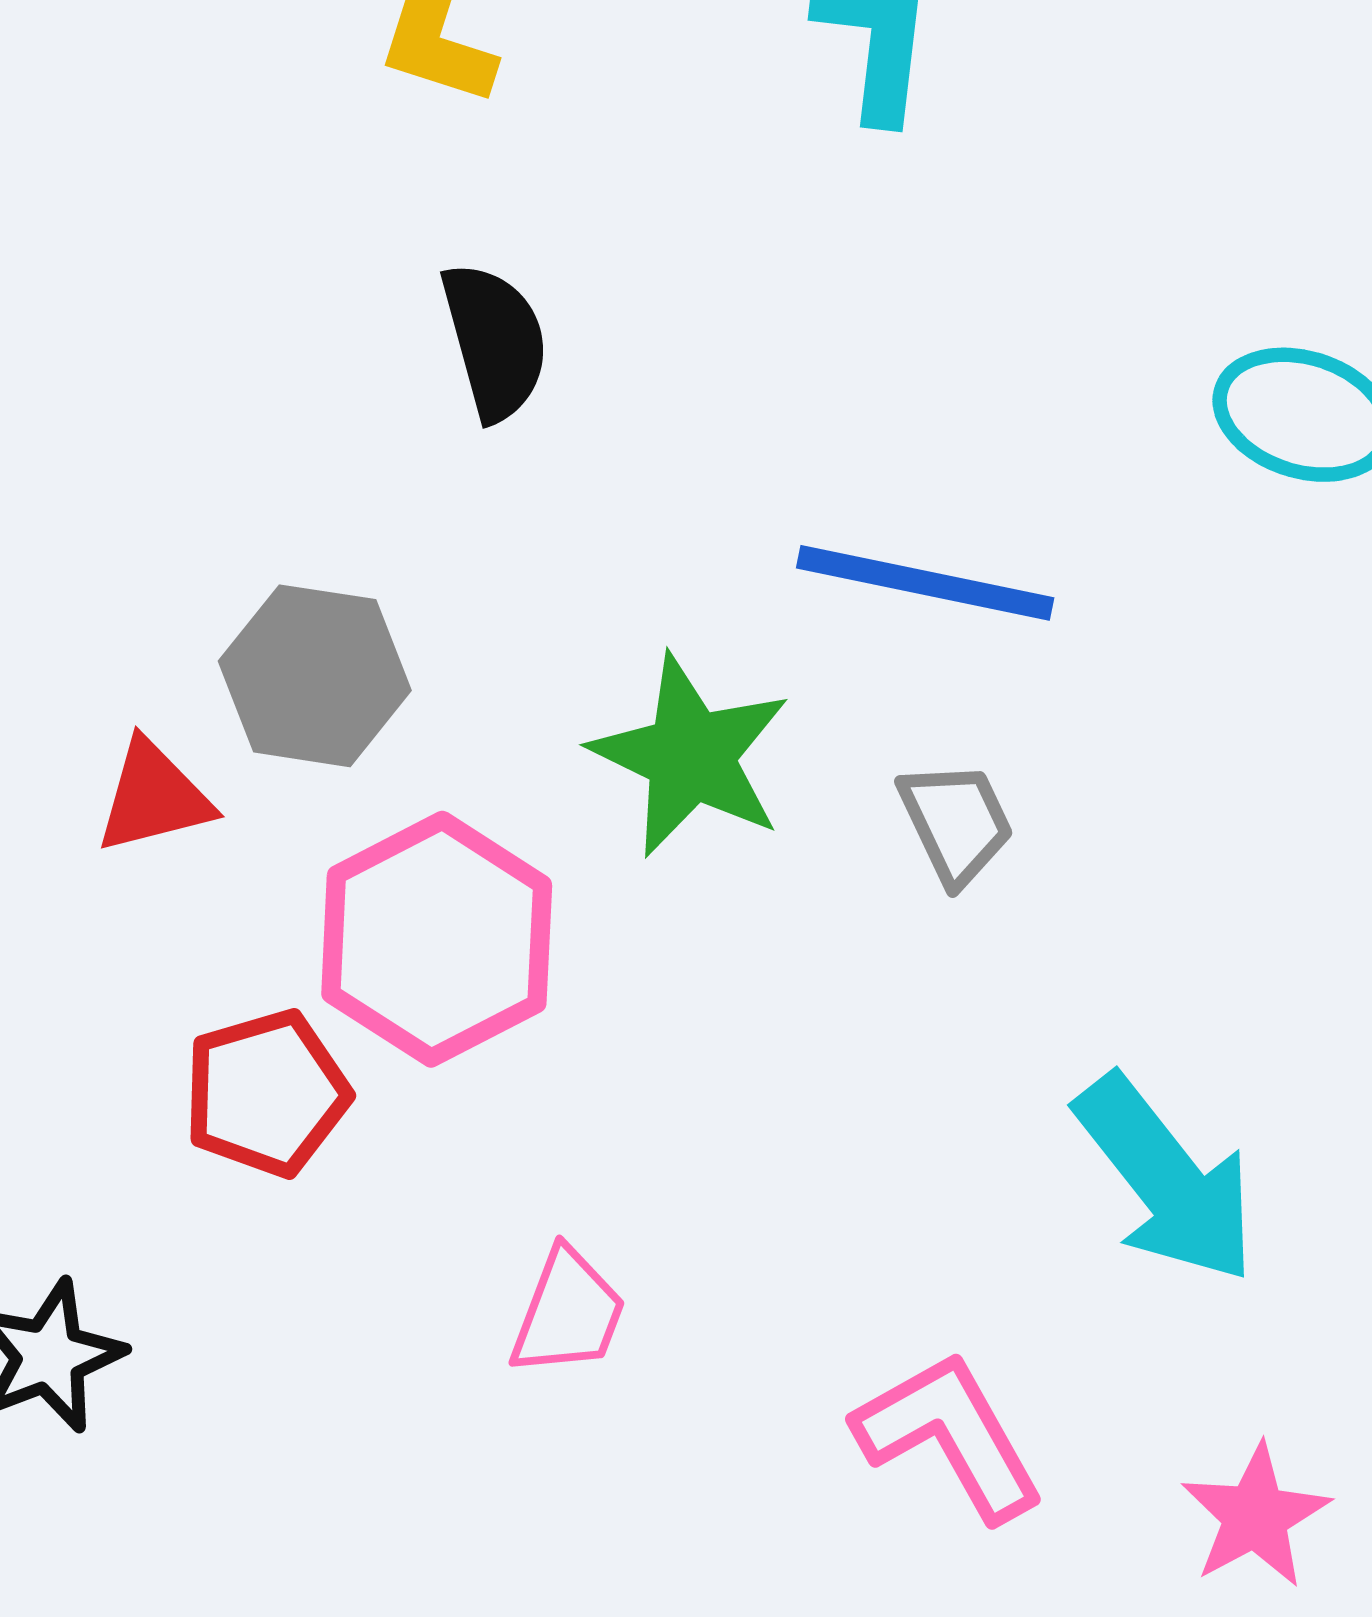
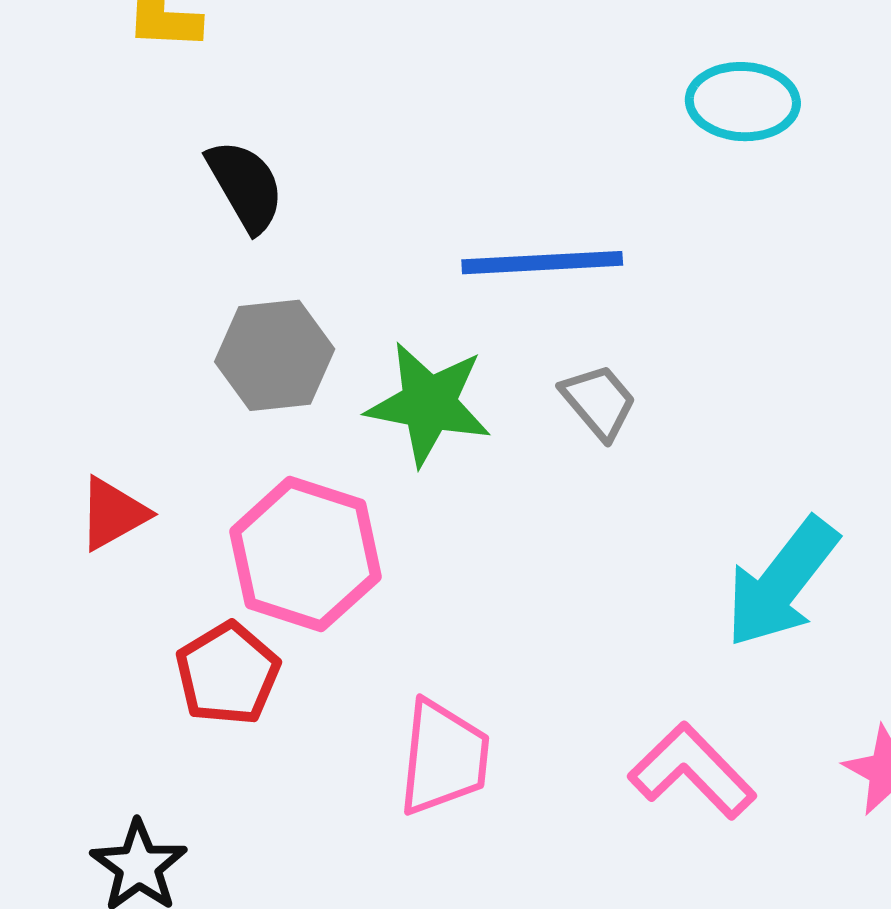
gray hexagon: (315, 676) -> (275, 355), moved
cyan arrow: (1166, 1179) -> (782, 582), turned 91
pink trapezoid: (568, 1313) -> (444, 758), size x1.4

